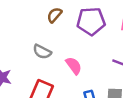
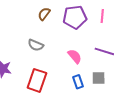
pink semicircle: (74, 66) -> (75, 56), moved

